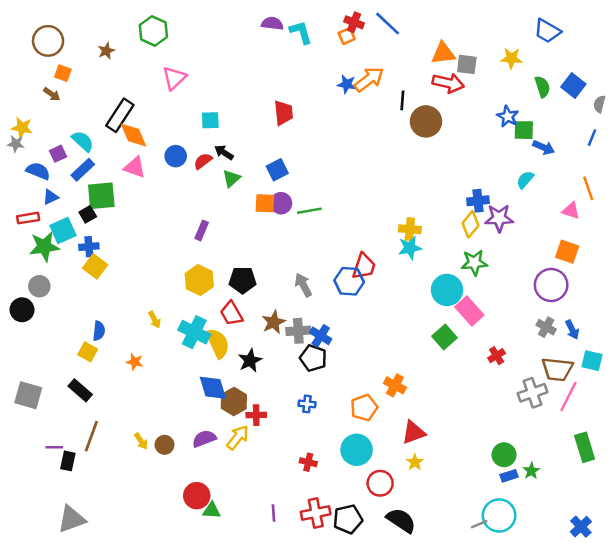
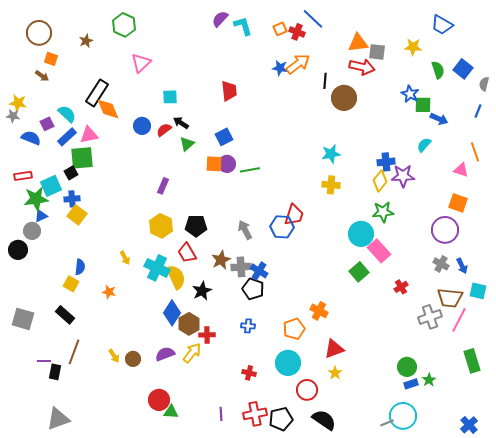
red cross: (354, 22) -> (297, 32), moved
purple semicircle: (272, 24) -> (220, 19), turned -54
pink triangle: (135, 167) -> (89, 135), moved, turned -30
blue triangle: (51, 197) -> (41, 216), moved
cyan star: (410, 248) -> (331, 154), moved
blue diamond: (213, 388) -> (172, 313), turned 50

